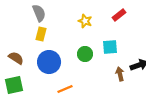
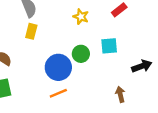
blue circle: (49, 62) -> (58, 67), moved
brown arrow: (120, 74) -> (120, 94), moved

